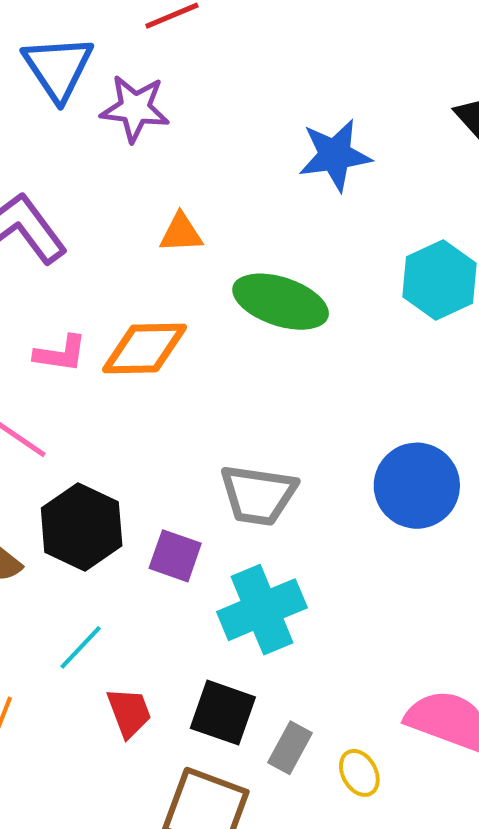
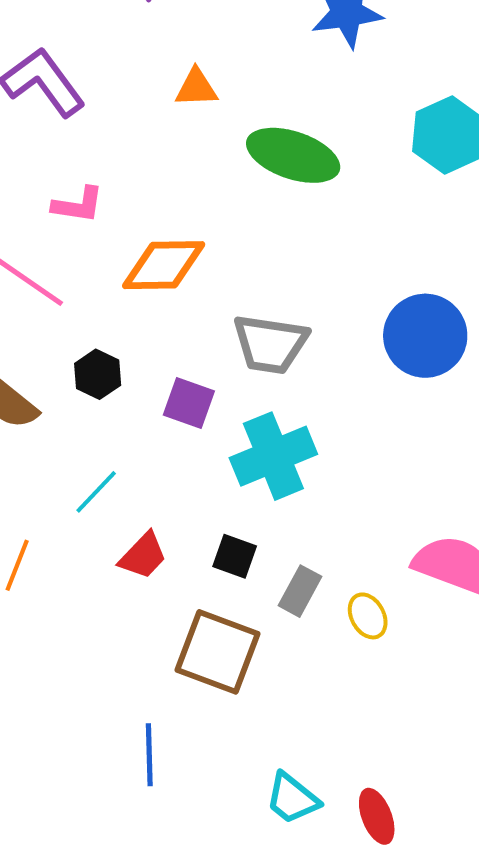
orange diamond: (145, 348) -> (164, 265), moved
black hexagon: (82, 527) -> (98, 374), size x0.6
red trapezoid: (129, 712) -> (143, 556), turned 64
black square: (223, 713) -> (235, 556), size x0.7

